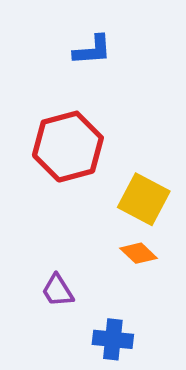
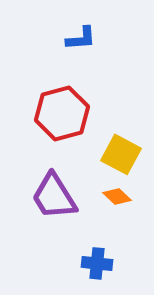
purple trapezoid: (58, 291) -> (54, 196), moved, size x1.8

